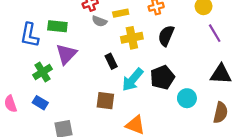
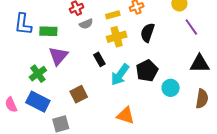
yellow rectangle: (121, 13) -> (113, 15), moved
gray semicircle: (99, 21) -> (86, 24), turned -40
blue L-shape: (30, 35) -> (23, 24), moved
brown square: (105, 101) -> (79, 94), moved, turned -30
blue rectangle: (40, 103) -> (38, 102), size x1.6

